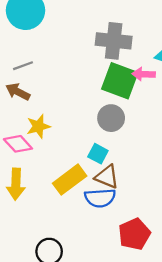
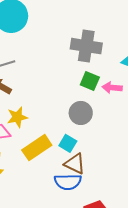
pink arrow: (144, 74) -> (112, 88), moved
green square: (120, 81) -> (90, 81), size x0.6
yellow rectangle: (70, 180) -> (37, 148), moved

